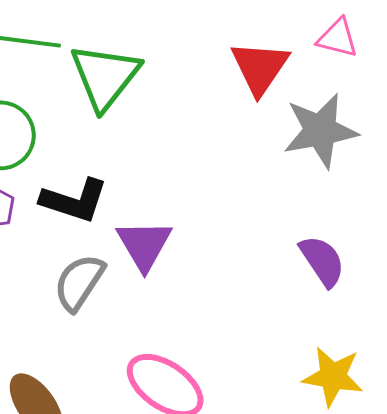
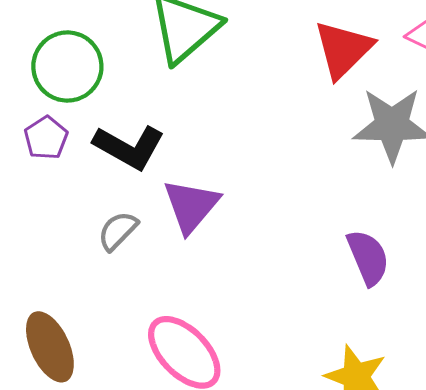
gray semicircle: (79, 282) -> (118, 231), size x0.7

